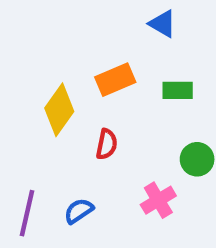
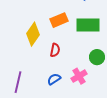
green rectangle: (178, 90) -> (88, 25), size x1.6
blue semicircle: (79, 211) -> (54, 79), moved

